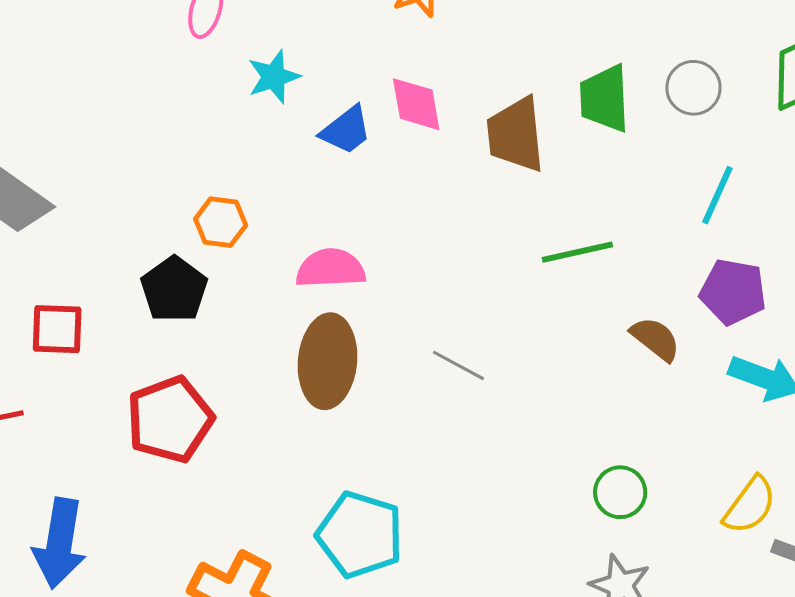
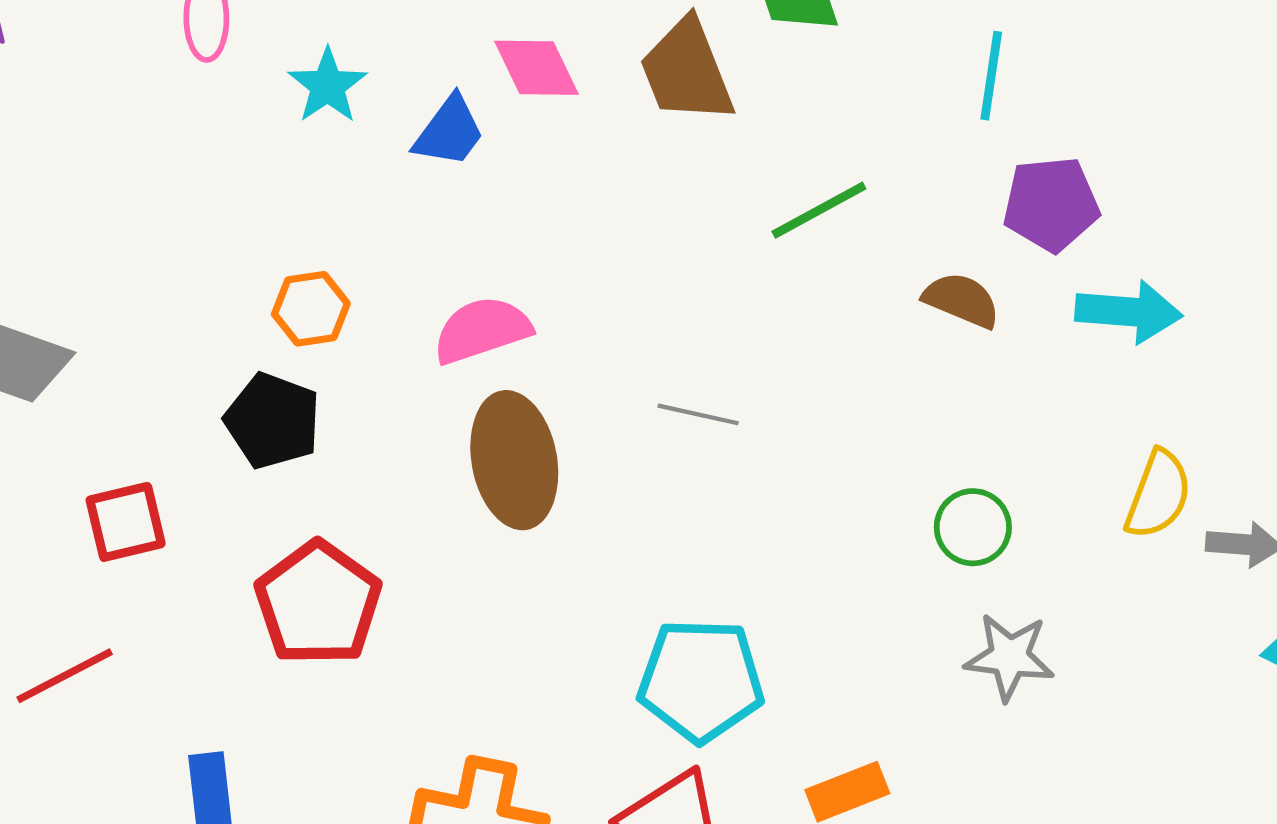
cyan pentagon: (360, 535) -> (701, 680), moved

